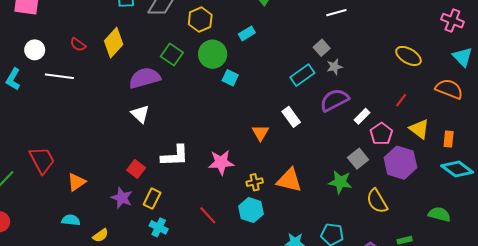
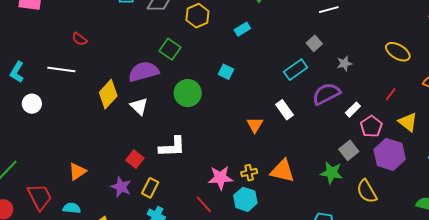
yellow diamond: (114, 43) -> (108, 94), moved
white circle: (35, 50) -> (32, 104), moved
green circle: (213, 54) -> (188, 93), moved
gray star: (334, 67) -> (344, 63), moved
red trapezoid: (42, 160) -> (40, 197), moved
pink star: (221, 162) -> (220, 178), moved

